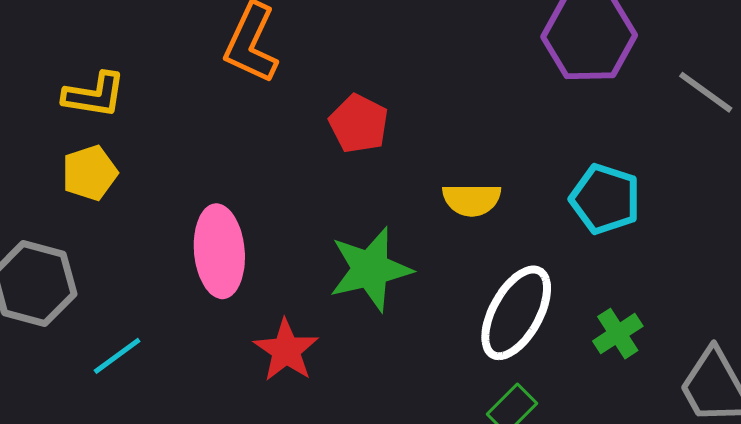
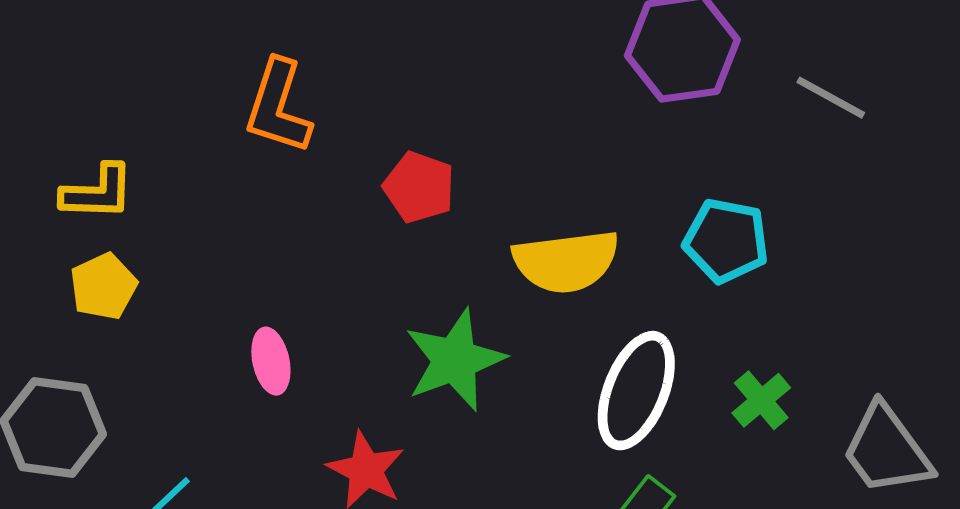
yellow semicircle: (472, 200) -> (566, 261), size x1.5
pink ellipse: (219, 251) -> (271, 361), size x0.6

